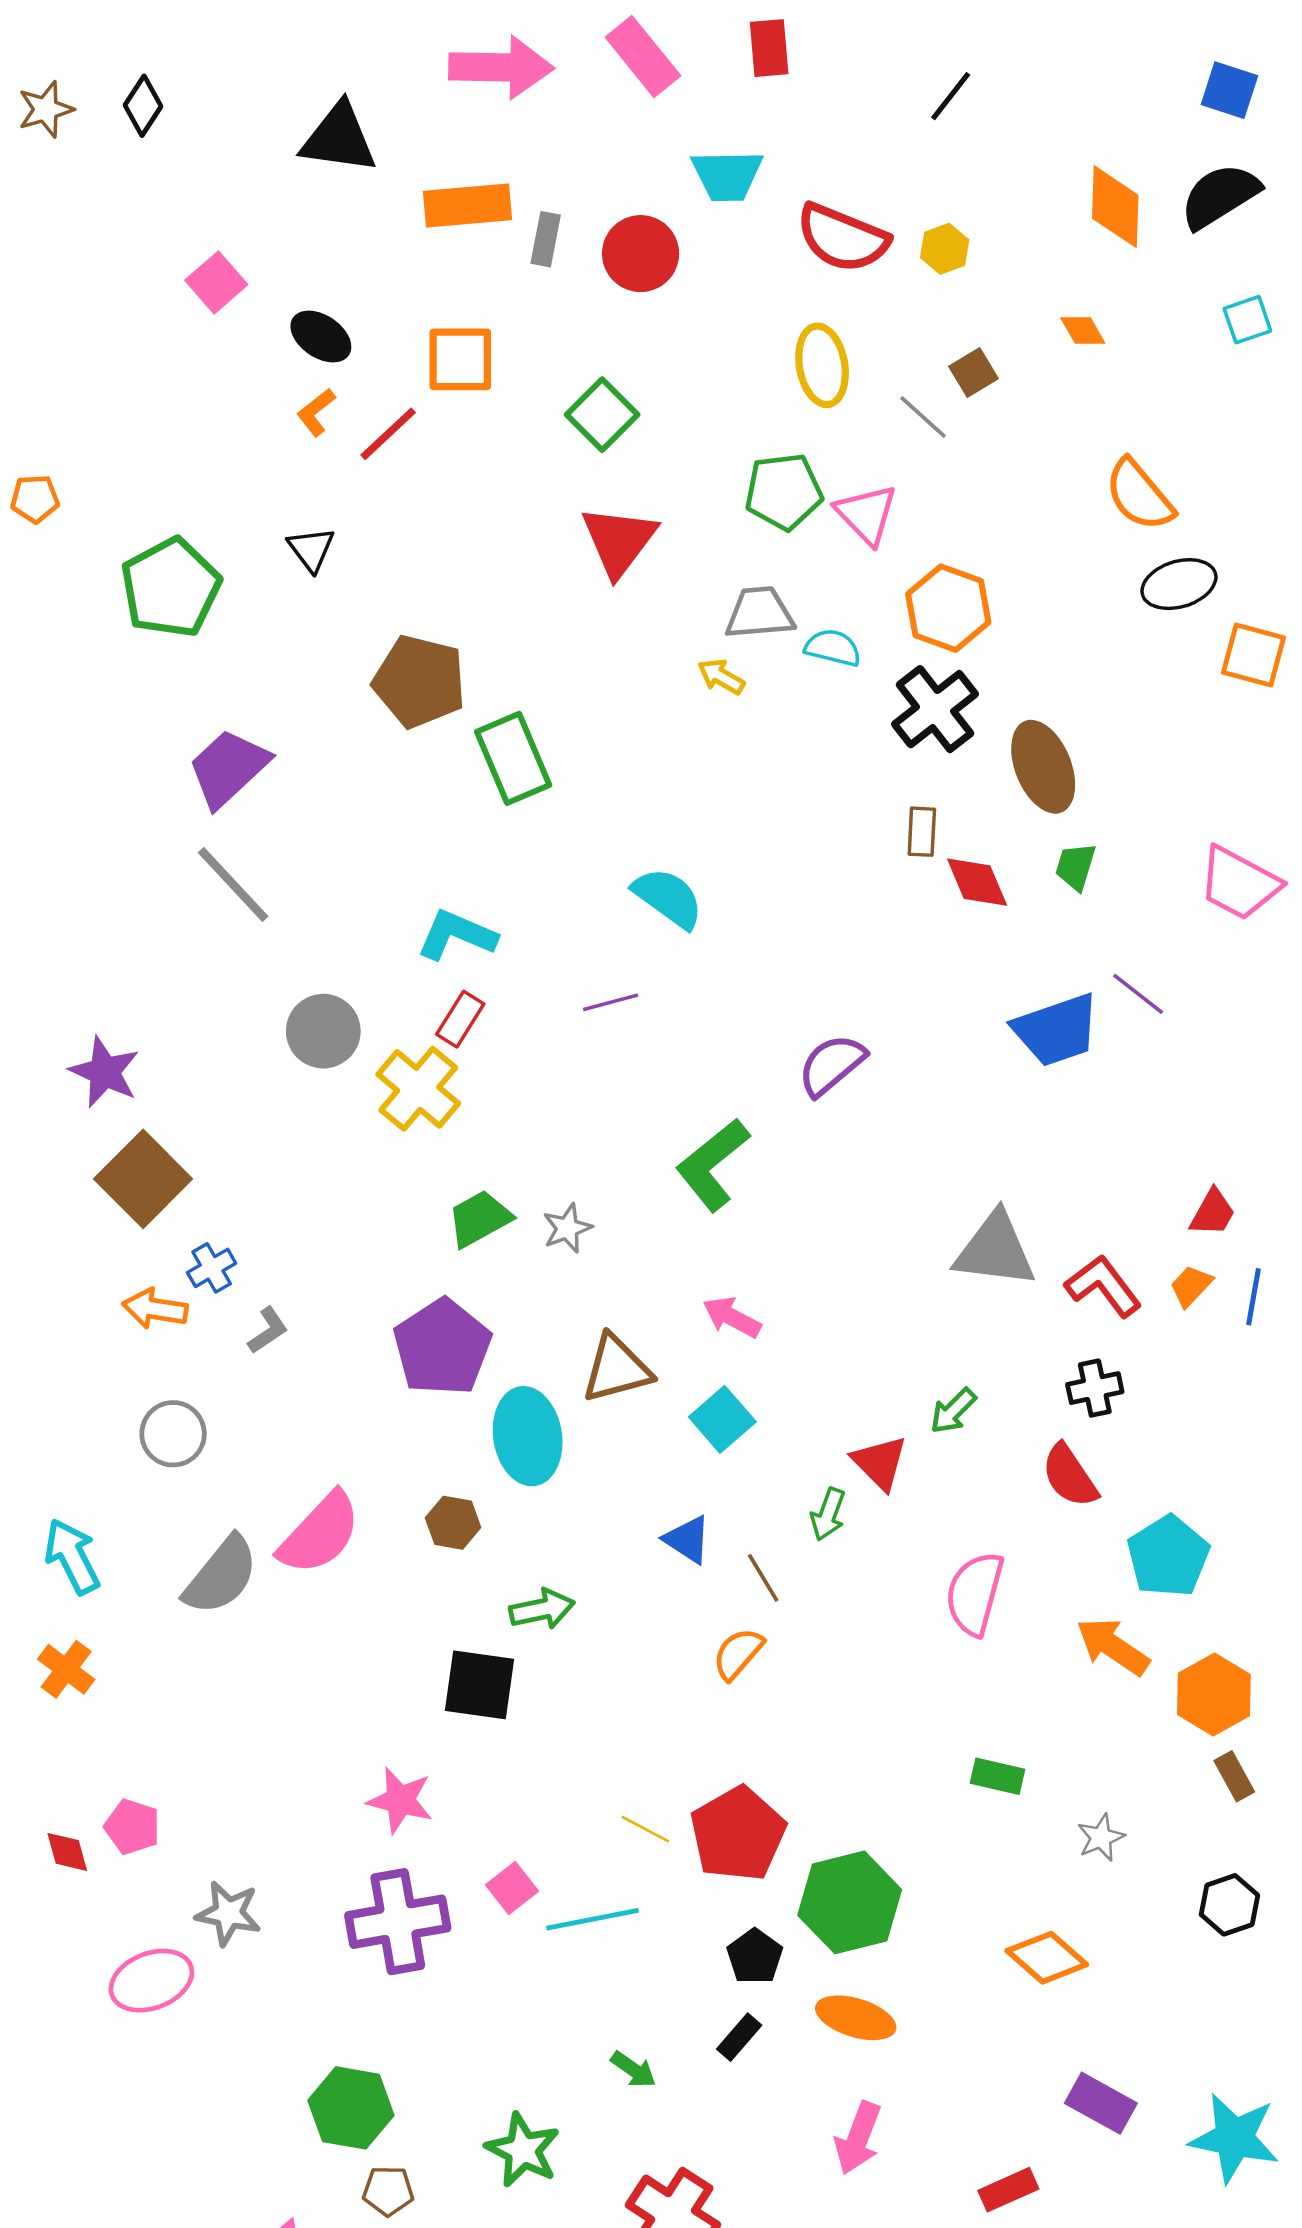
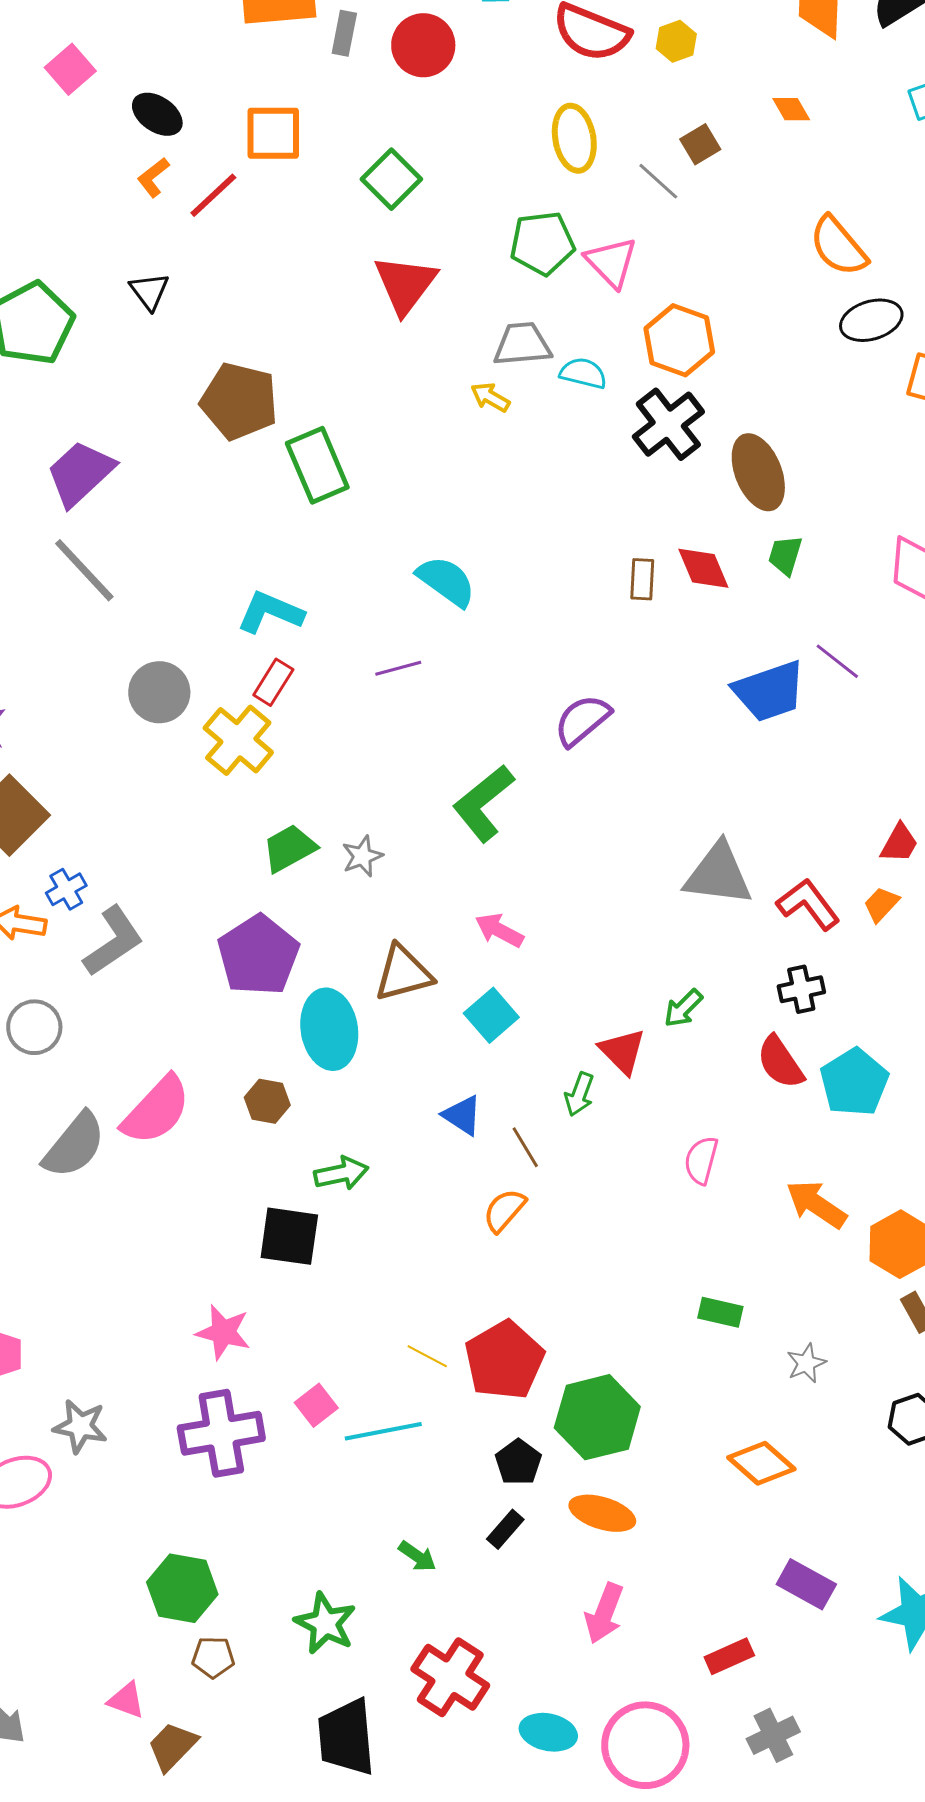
brown rectangle: (922, 832) -> (642, 579), moved
gray L-shape: (268, 1330) -> (113, 941), size x1.8
cyan pentagon: (1168, 1556) -> (854, 1082), moved
pink semicircle: (975, 1594) -> (701, 1160), size x0.7

